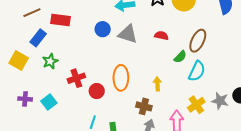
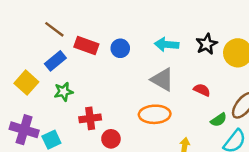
brown line: (32, 13) -> (54, 29), turned 48
blue circle: (103, 29) -> (120, 48), moved
orange ellipse: (121, 78) -> (155, 114), moved, turned 75
purple cross: (25, 99) -> (24, 130), size x1.6

